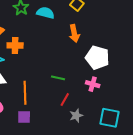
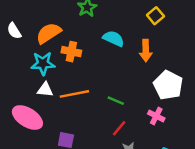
cyan semicircle: (45, 13) -> (114, 39), moved
orange line: (25, 93) -> (74, 94), moved, turned 70

